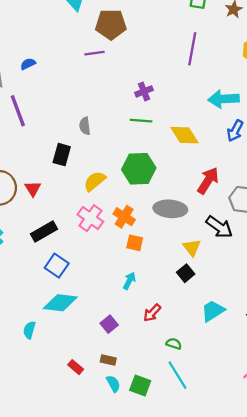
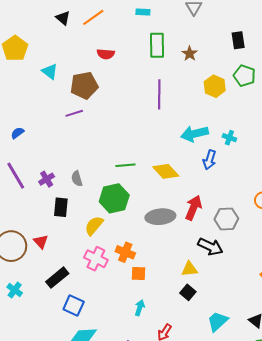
purple cross: (144, 91) -> (47, 179), moved
green hexagon: (139, 169) -> (114, 198), moved
gray ellipse: (170, 209) -> (160, 217), moved
yellow triangle: (192, 248) -> (189, 269), turned -48

